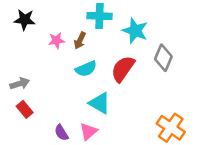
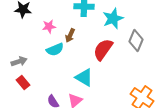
cyan star: (135, 31) -> (113, 18), turned 30
brown arrow: (80, 41) -> (70, 35), moved
cyan semicircle: (86, 69) -> (55, 49), moved

